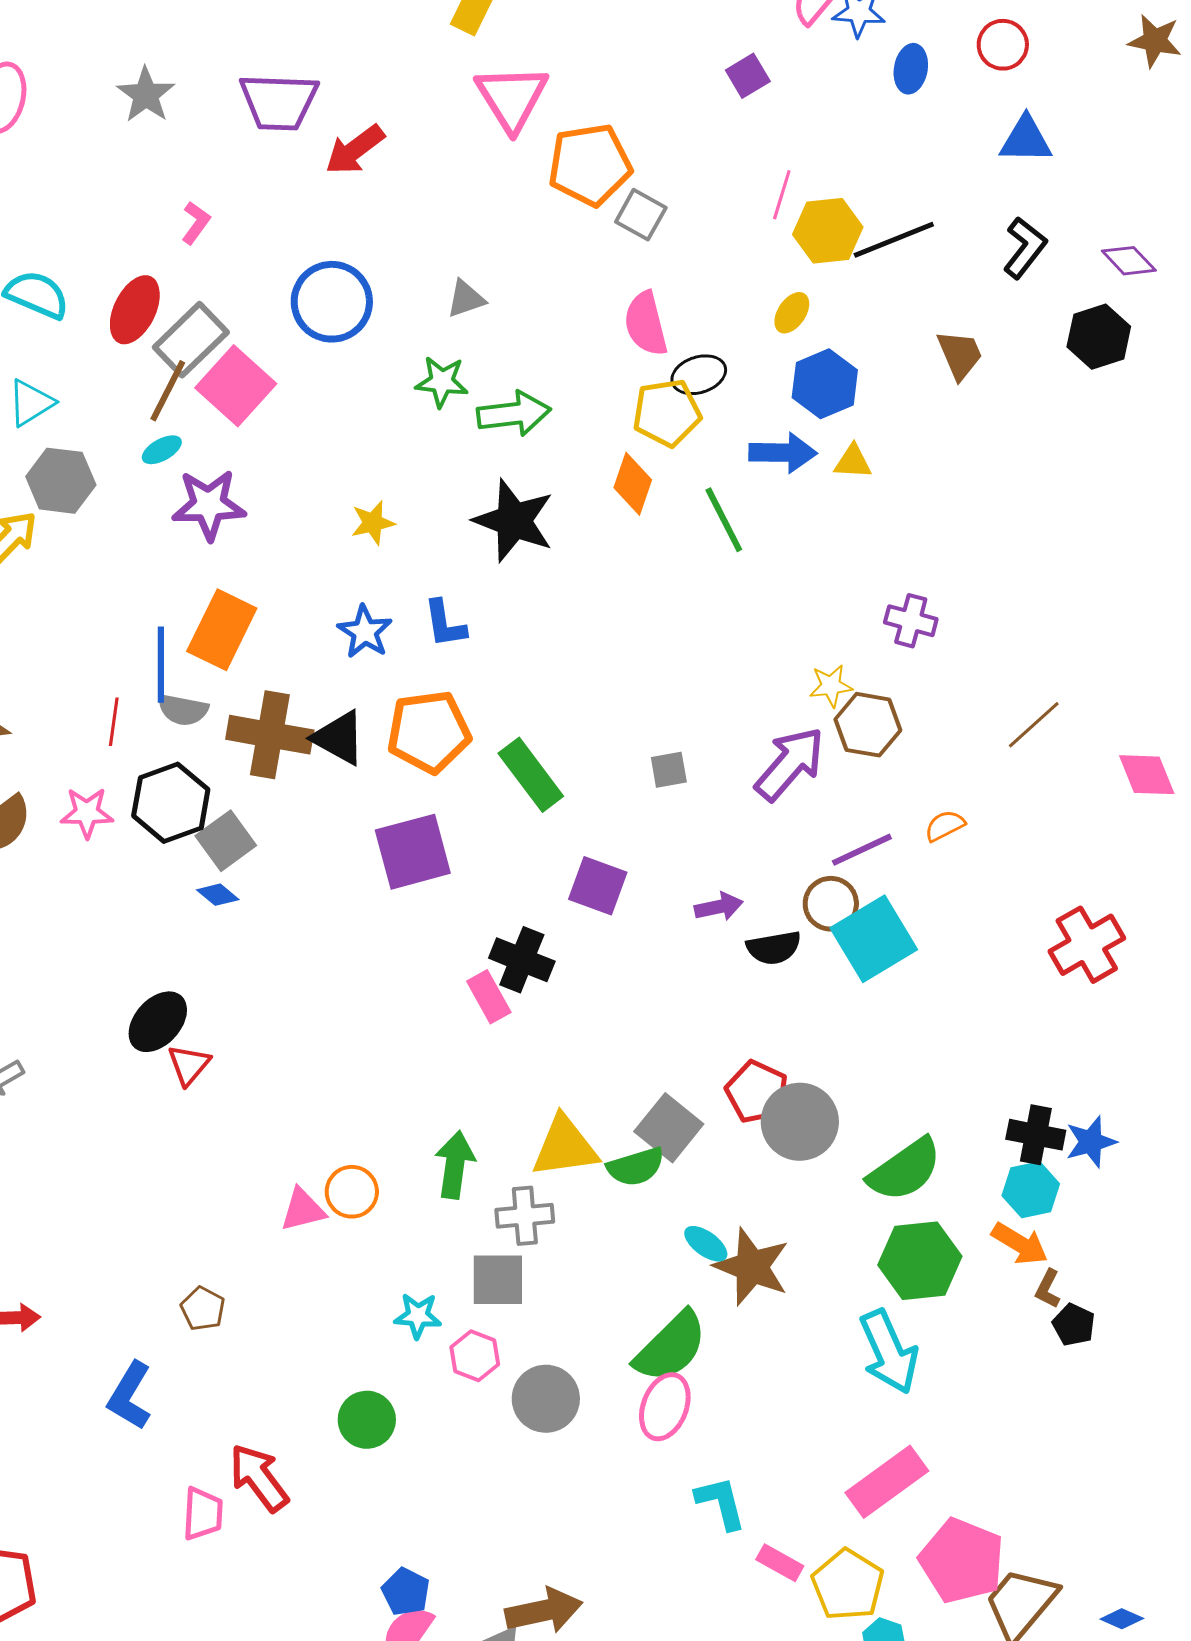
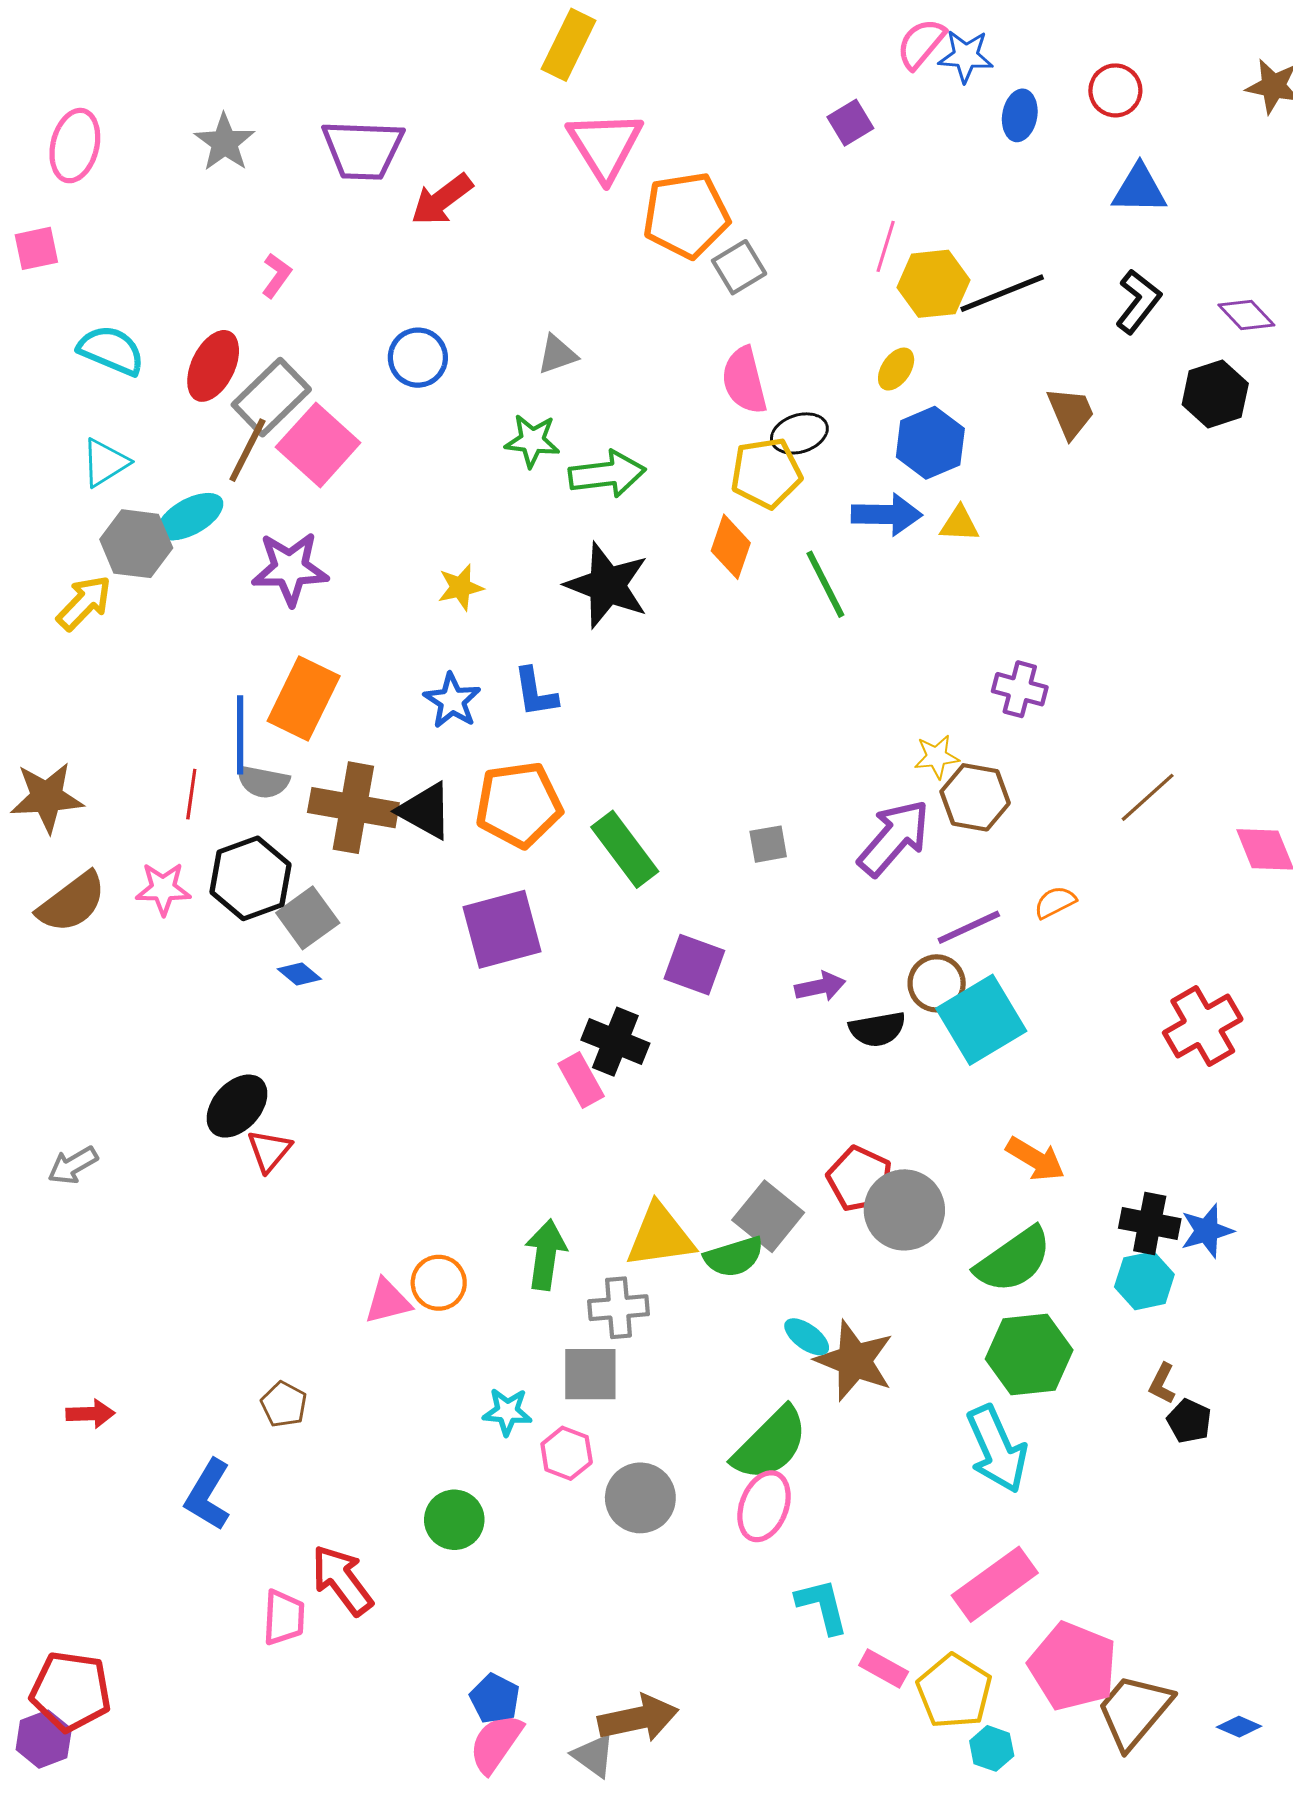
gray square: (641, 215) -> (739, 267), turned 30
blue circle: (332, 302) -> (418, 358), size x0.7
cyan ellipse: (162, 450) -> (190, 517), moved, size x1.6
orange arrow: (1020, 1244) -> (1035, 1159), moved

